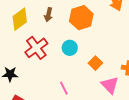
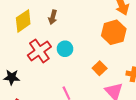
orange hexagon: (81, 18) -> (114, 32), moved
cyan circle: (70, 48) -> (65, 49), moved

